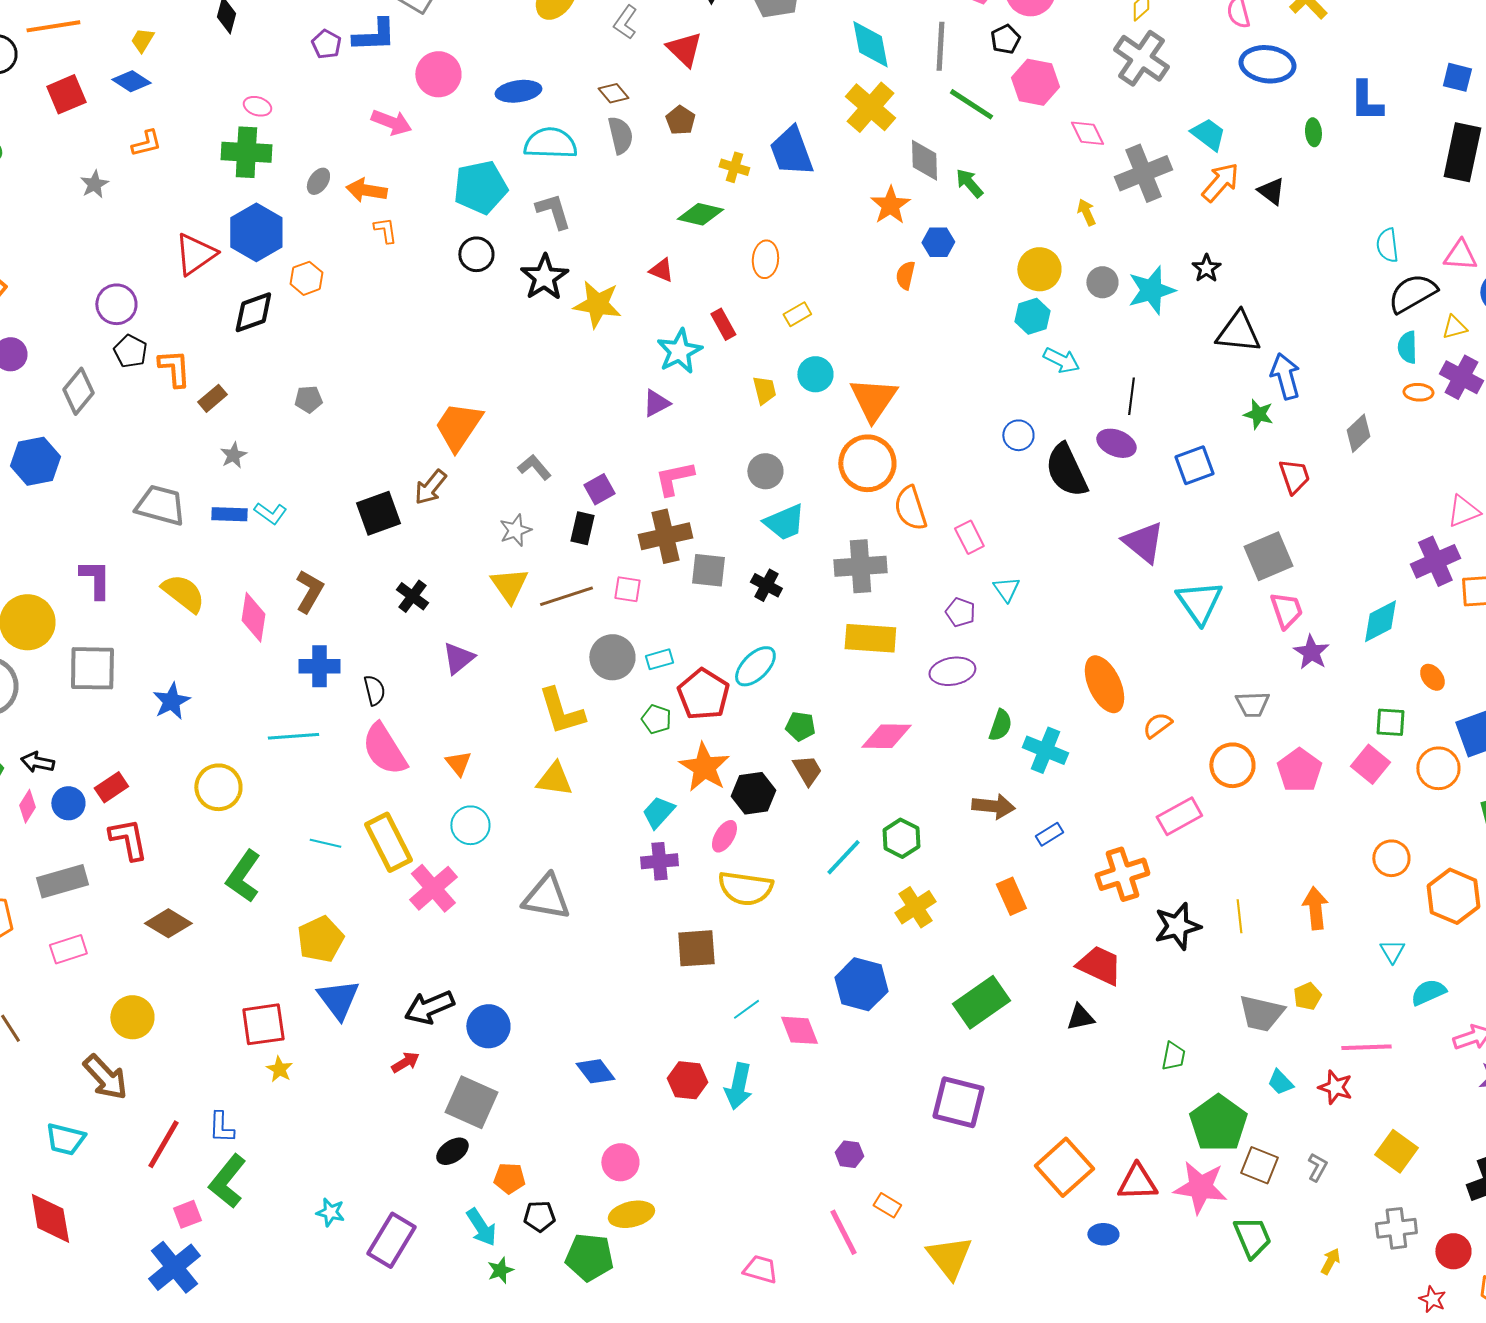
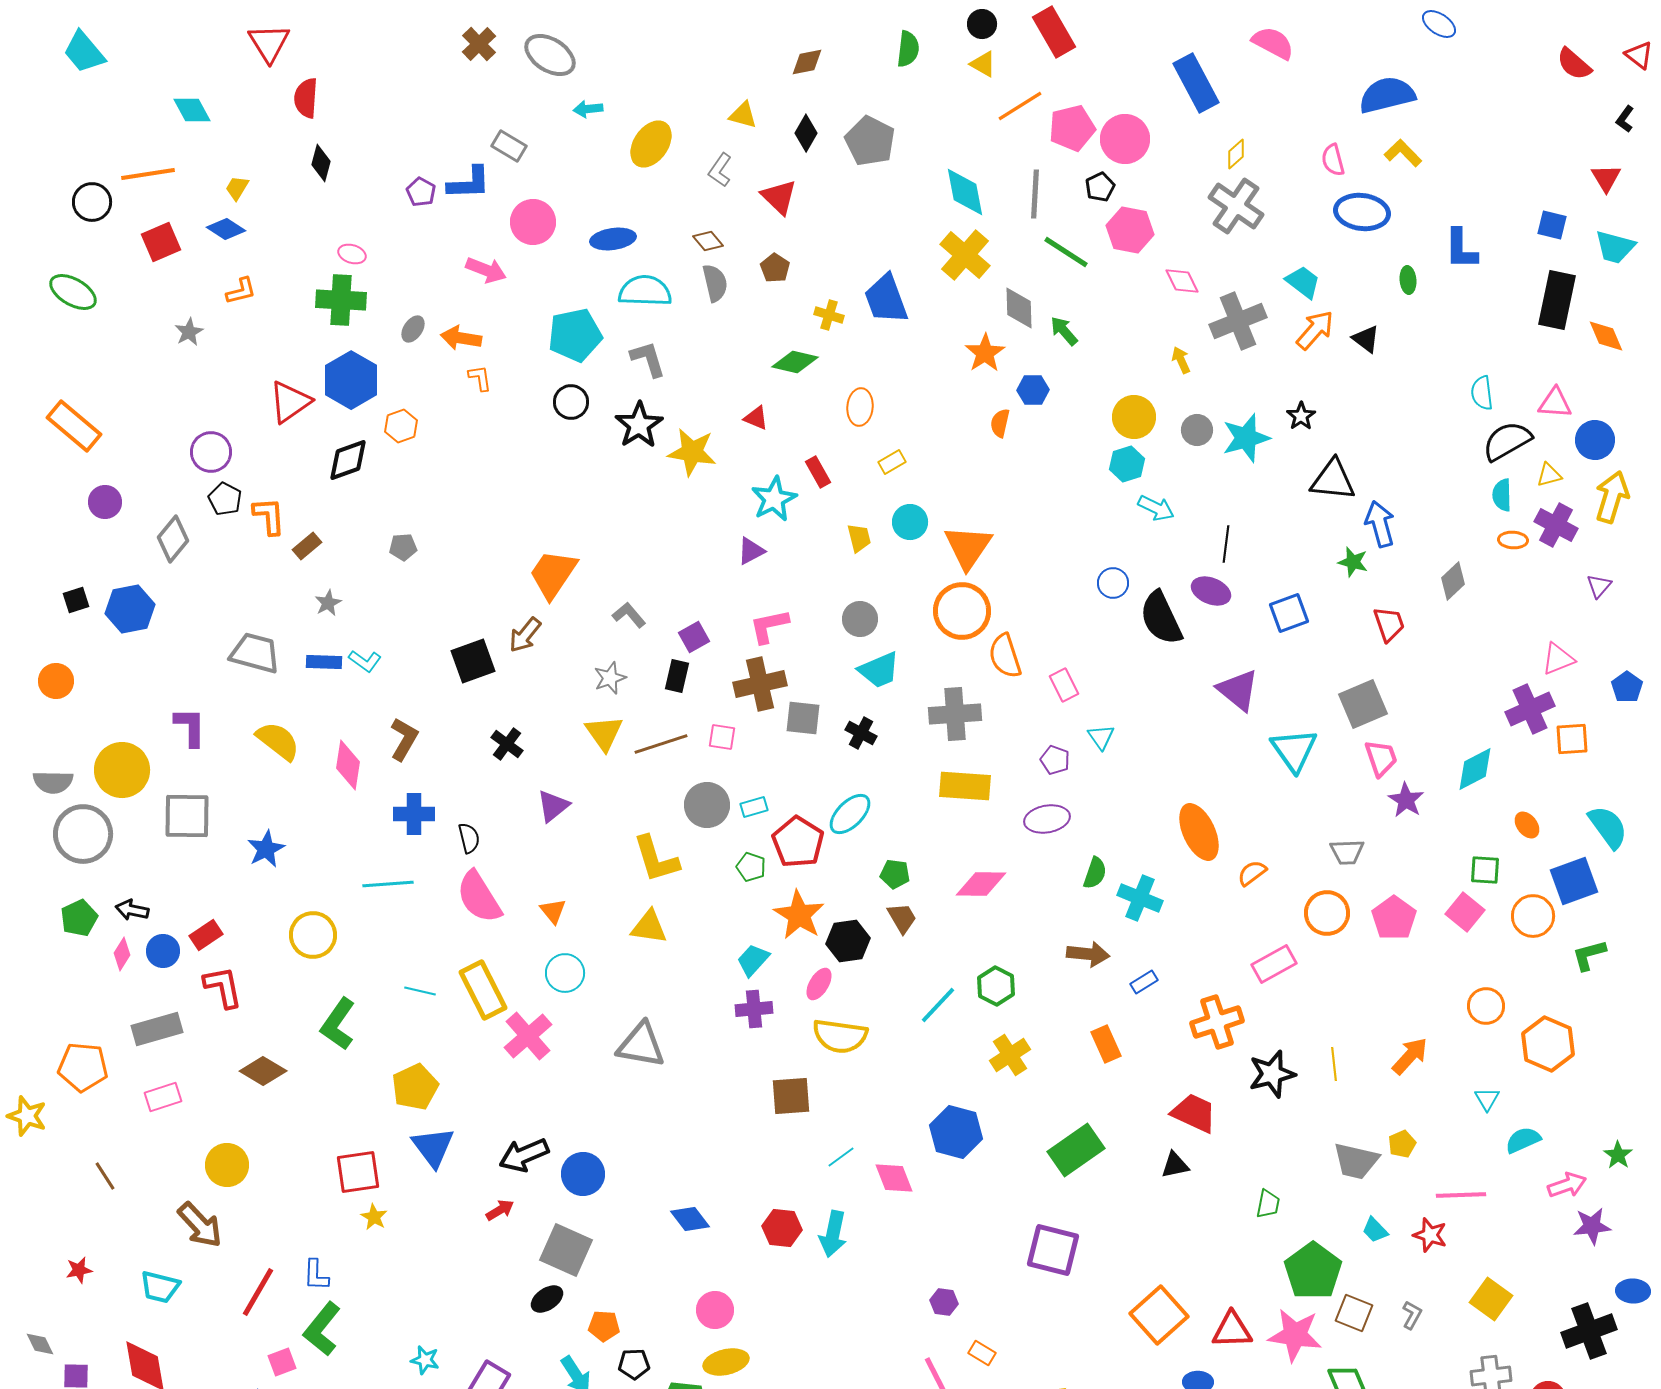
orange arrow: (1315, 908) -> (1410, 1056), turned 48

